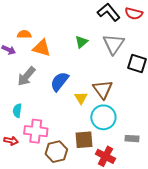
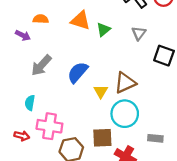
gray triangle: (114, 44) -> (139, 33), size x0.6
orange triangle: (42, 48) -> (80, 20), moved
brown triangle: (103, 89) -> (125, 83), turned 40

